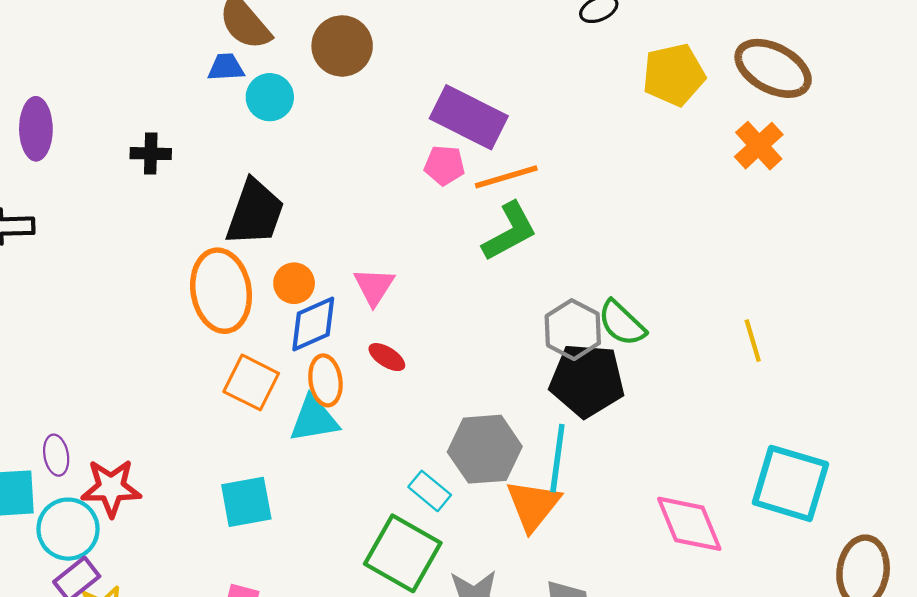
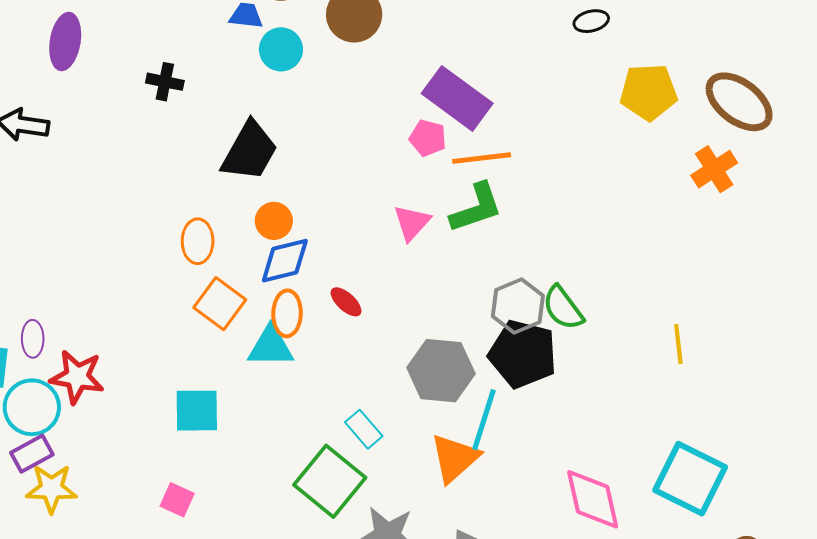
pink triangle: (374, 286) -> (412, 223), moved
orange ellipse: (221, 291) -> (198, 241), moved, size x0.6
gray hexagon: (485, 449) -> (441, 371), moved

